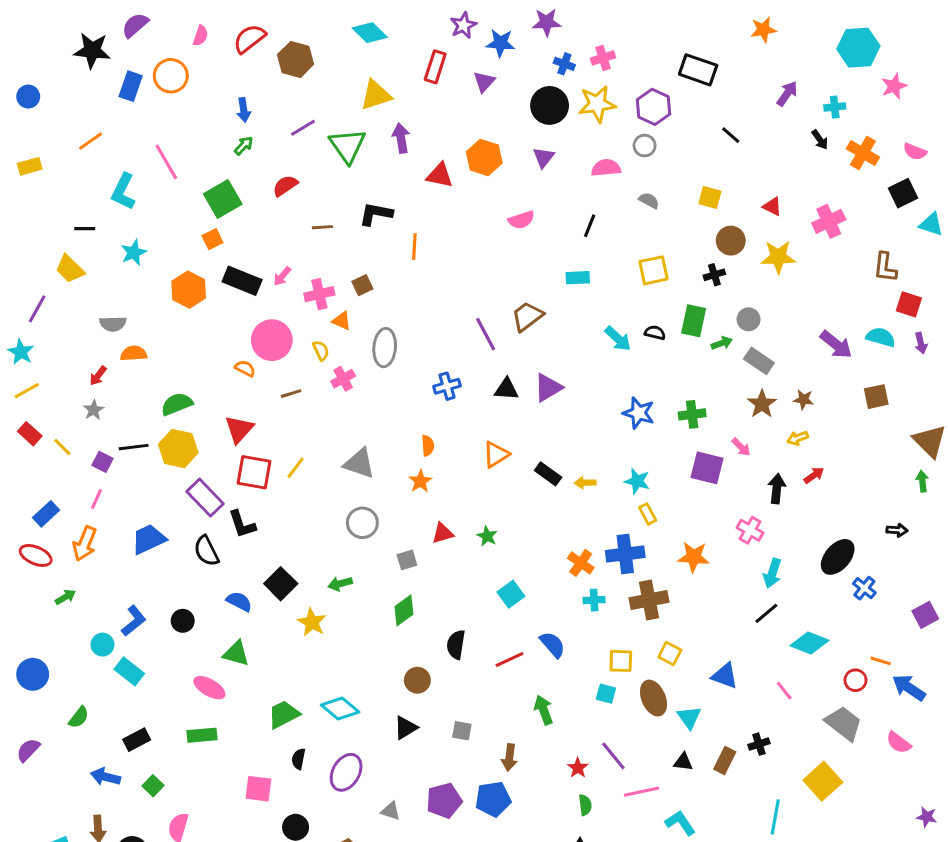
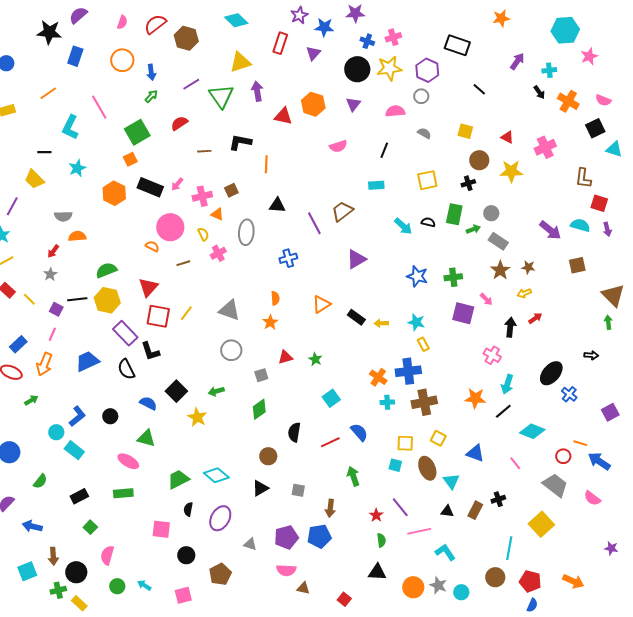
orange circle: (171, 76) -> (122, 60), moved
black triangle: (506, 389) -> (277, 205), moved
orange star: (694, 557) -> (475, 398), moved
blue arrow: (105, 777) -> (32, 526), moved

